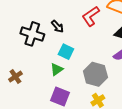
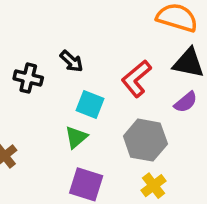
red L-shape: (91, 16) -> (136, 79), moved
black cross: (32, 34) -> (28, 78), size x0.7

